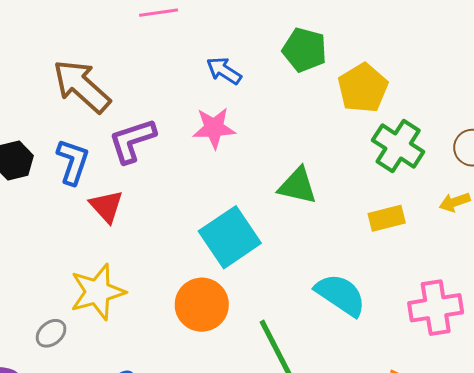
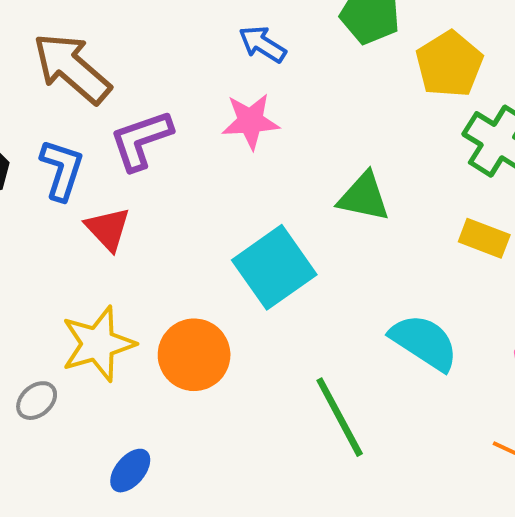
yellow rectangle: (387, 218) -> (484, 238), turned 36
orange circle: (202, 305) -> (194, 355), moved

